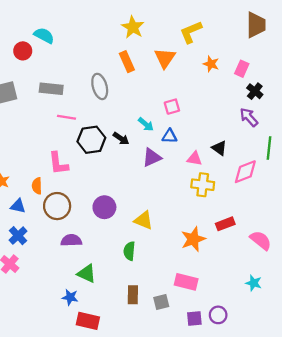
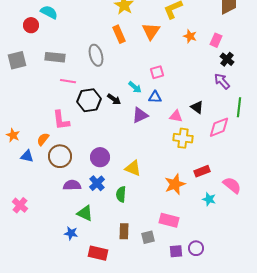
orange semicircle: (37, 186) -> (43, 139), turned 40
blue cross: (18, 236) -> (97, 183), moved
cyan star: (254, 283) -> (209, 199), moved
red rectangle: (88, 321) -> (98, 253), moved

